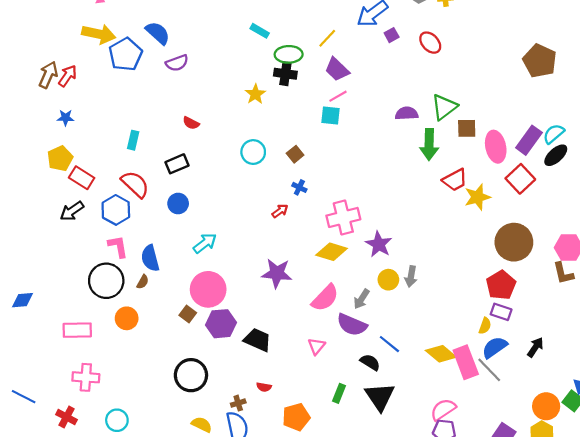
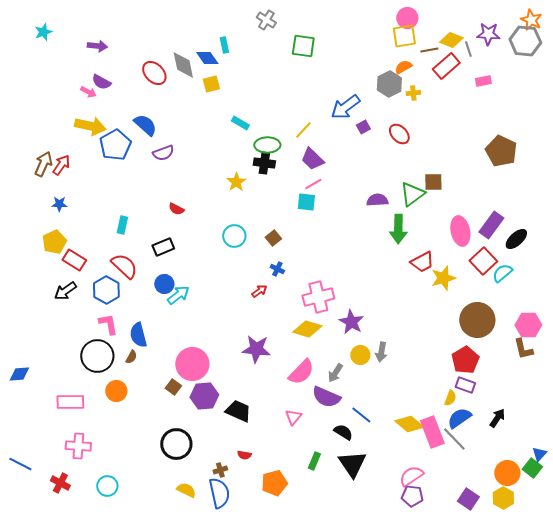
brown square: (467, 128) -> (433, 182), moved
cyan semicircle: (554, 134) -> (502, 273), moved
cyan arrow: (205, 243) -> (178, 295), moved

